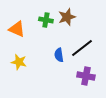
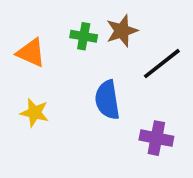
black line: (82, 48) -> (162, 64), moved
blue semicircle: (59, 55) -> (107, 100), size x1.5

